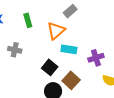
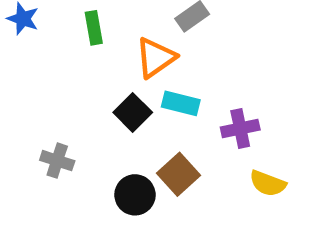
gray cross: (15, 50) -> (57, 161), moved
black square: (50, 67) -> (133, 112), moved

